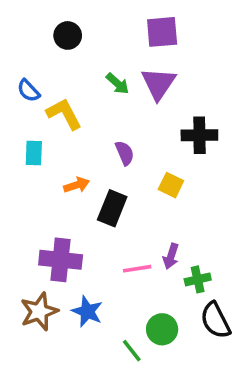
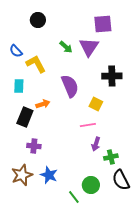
purple square: (162, 32) -> (103, 24), moved
purple semicircle: (125, 153) -> (70, 86), size x1.6
black rectangle: (112, 208) -> (25, 117), moved
purple cross: (61, 260) -> (34, 146), size x0.6
pink line: (137, 269) -> (88, 125), moved

